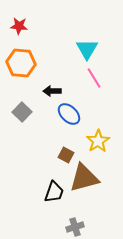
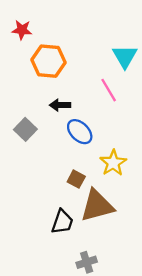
cyan triangle: (87, 49) -> (125, 56), moved
orange hexagon: (21, 63) -> (48, 61), moved

